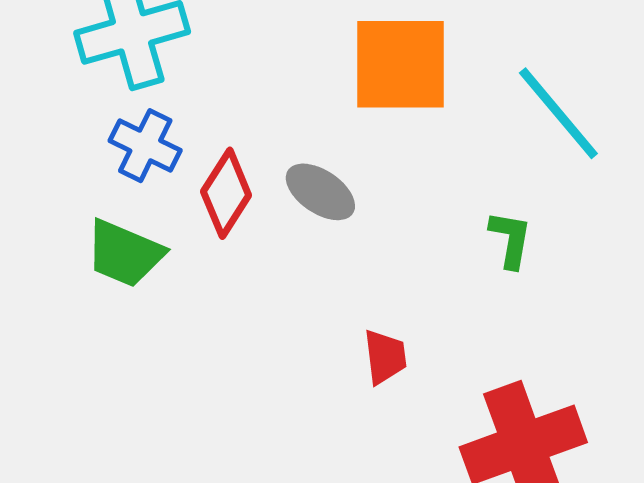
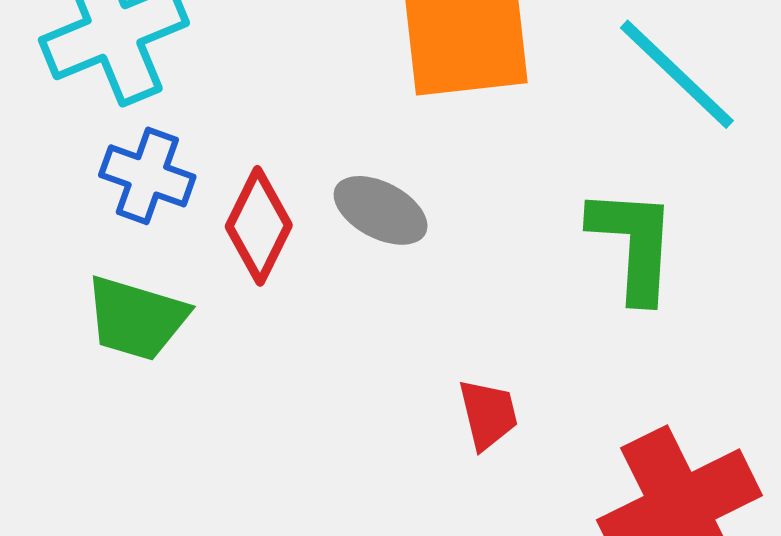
green L-shape: (511, 239) -> (633, 244), size x1.6

